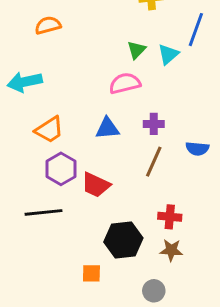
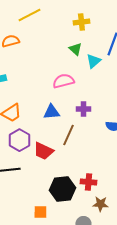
green triangle: (136, 50) -> (75, 49), moved, turned -32
brown line: (154, 162) -> (68, 135), moved
red cross: (170, 217) -> (88, 182), moved
brown star: (171, 250) -> (100, 204), moved

